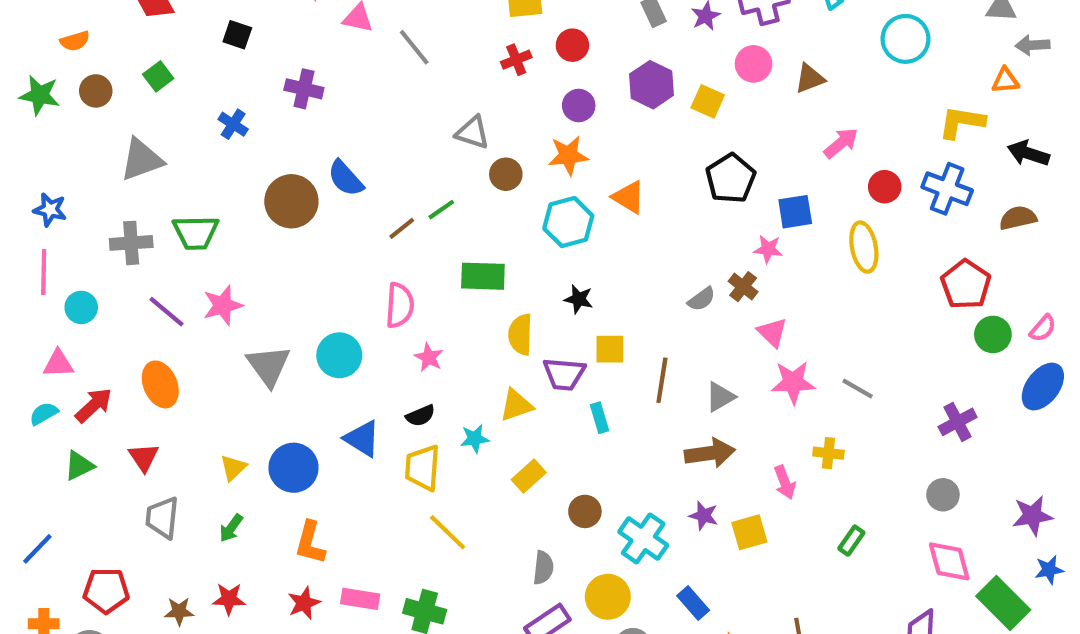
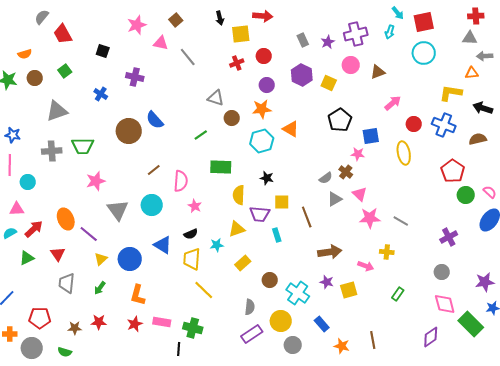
brown line: (402, 228) -> (154, 170), moved
purple line: (167, 312) -> (89, 234), moved
pink semicircle: (1043, 328) -> (490, 192), turned -88
brown line: (662, 380) -> (307, 217), turned -30
gray triangle: (720, 397) -> (335, 199), moved
pink arrow: (785, 482) -> (366, 266), turned -49

